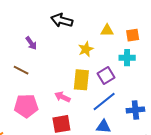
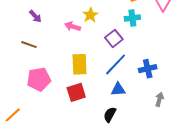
yellow rectangle: (81, 80) -> (80, 64), moved
pink arrow: (62, 97) -> (73, 26), moved

